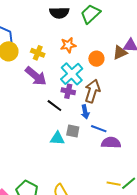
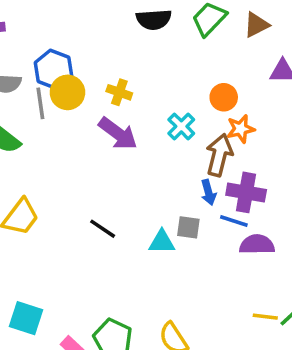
orange star: (68, 45) -> (241, 129), moved
brown triangle: (120, 52) -> (256, 25), moved
cyan cross: (72, 74) -> (181, 126), size x0.7
purple cross: (68, 91) -> (246, 192), moved, size x1.5
black line: (54, 106) -> (103, 229), moved

